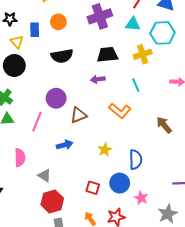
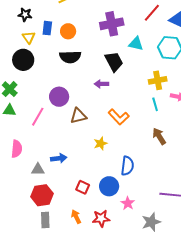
orange circle: (58, 22) -> (68, 31), moved
cyan triangle: (133, 24) -> (136, 44), moved
yellow cross: (143, 54) -> (158, 80), moved
black trapezoid: (107, 55) -> (114, 62), turned 60
cyan line: (136, 85) -> (155, 104), moved
blue arrow: (65, 145) -> (59, 158), moved
yellow star: (105, 150) -> (100, 143), moved
gray triangle: (44, 176) -> (38, 169), turned -40

